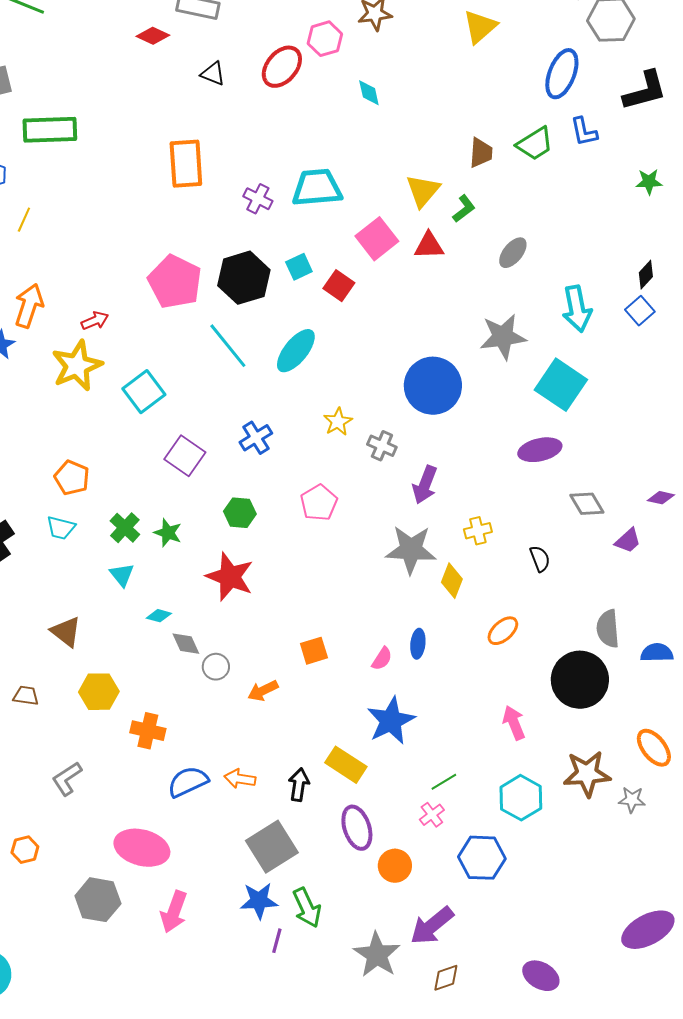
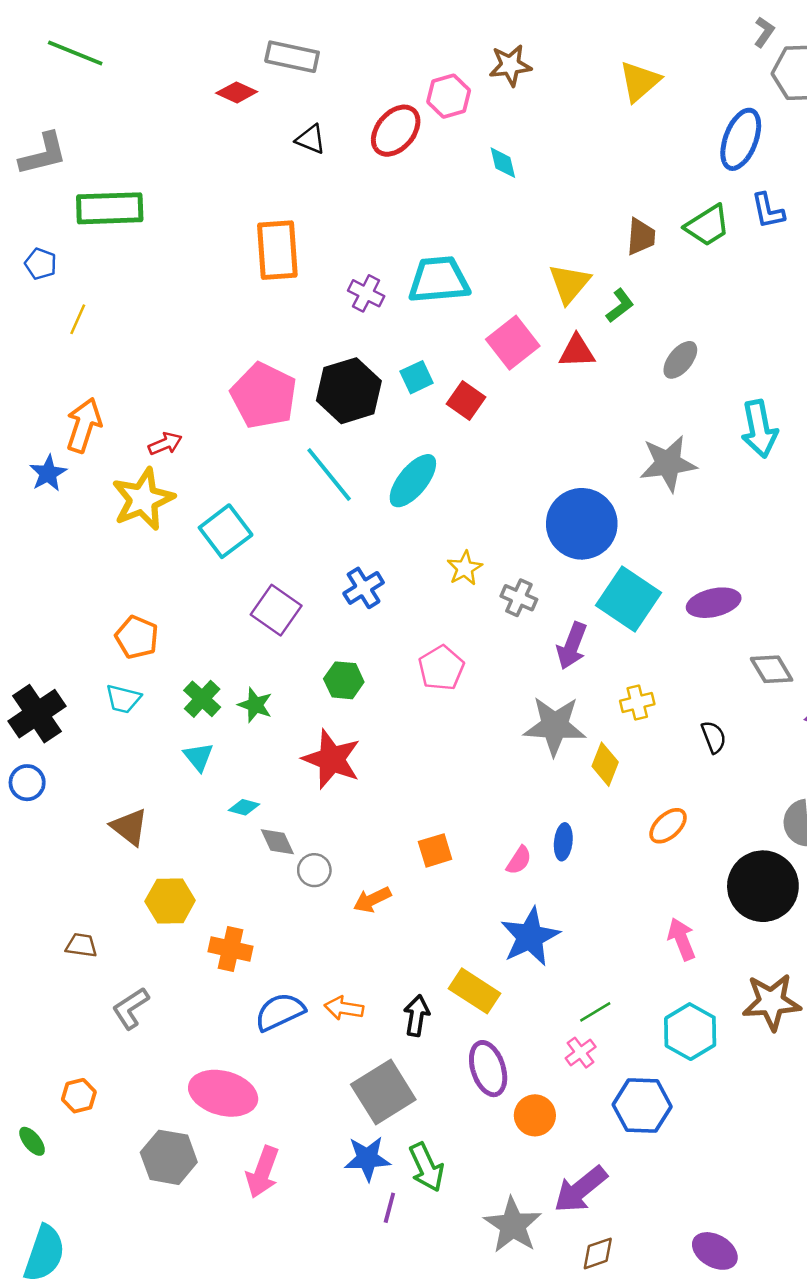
cyan square: (561, 385) -> (629, 599), moved
brown trapezoid: (26, 696) -> (81, 945), moved

